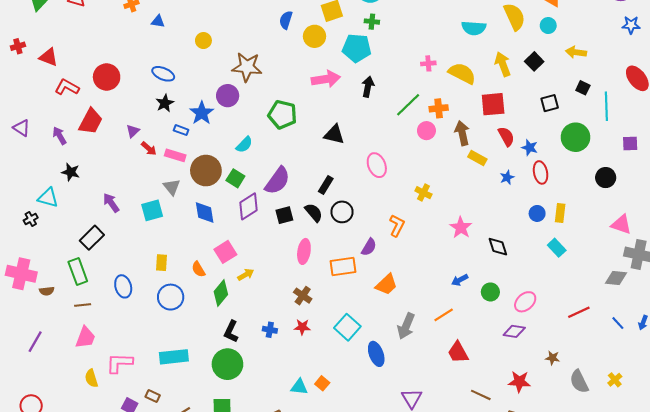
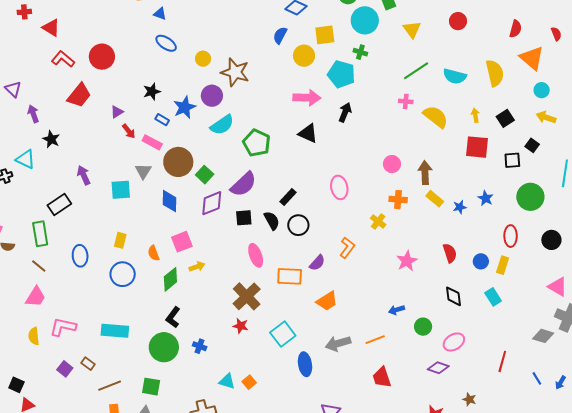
cyan circle: (548, 26) -> (542, 90), moved
yellow circle: (203, 41) -> (203, 59), moved
yellow arrow: (503, 64) -> (475, 115), size x0.6
blue ellipse: (163, 74) -> (166, 43), moved
black square: (583, 88) -> (532, 145), moved
red square: (493, 104) -> (477, 147), moved
green line: (408, 105) -> (416, 71), moved
orange cross: (439, 108) -> (398, 200), moved
green pentagon: (282, 115) -> (257, 143), moved
black triangle: (334, 134) -> (308, 133), moved
purple arrow: (59, 136) -> (33, 114), moved
red semicircle: (506, 136) -> (450, 253), moved
cyan semicircle: (244, 145) -> (222, 125), moved, size x1.4
red ellipse: (541, 172) -> (511, 236), moved
blue star: (507, 177) -> (460, 207), moved
black diamond: (498, 247) -> (454, 296), moved
pink ellipse: (304, 251) -> (256, 255), turned -40
brown cross: (303, 296) -> (247, 296), size x1.6
brown line: (83, 305) -> (39, 266), turned 35
red line: (579, 312) -> (502, 361), turned -60
gray arrow: (406, 326) -> (338, 343), turned 40
blue cross: (270, 330) -> (200, 346), moved

